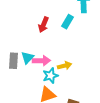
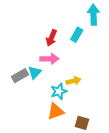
gray rectangle: (14, 61) -> (20, 76), turned 56
pink arrow: (42, 61) -> (49, 59), moved

